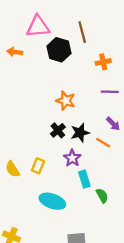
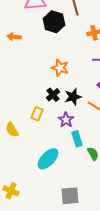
orange arrow: (15, 52) -> (14, 37), moved
yellow rectangle: (38, 166) -> (37, 114), moved
cyan ellipse: (52, 201) -> (48, 159), turned -65

